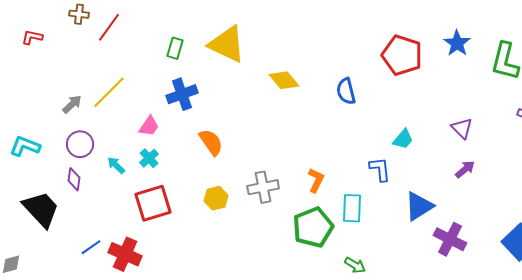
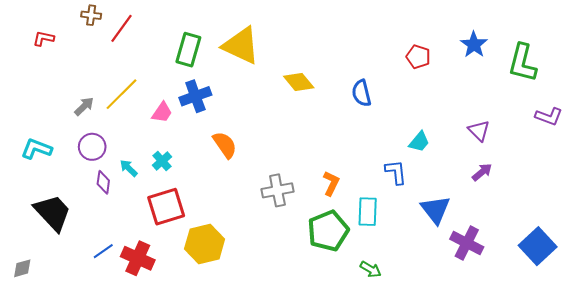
green rectangle: (175, 48) -> (188, 50), size x1.5
red pentagon: (402, 55) -> (418, 57), size x0.6
pink trapezoid: (149, 126) -> (162, 112), moved
purple diamond: (74, 179) -> (103, 182), moved
yellow hexagon: (216, 198) -> (205, 244), moved, size x1.6
blue triangle: (419, 206) -> (435, 210), turned -36

